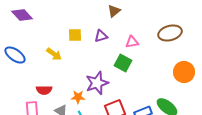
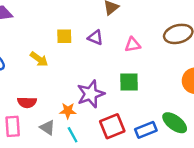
purple triangle: (101, 36) -> (95, 38), turned 40
green square: (123, 63) -> (129, 82), moved, turned -30

